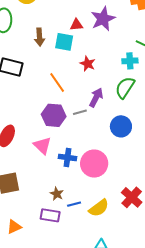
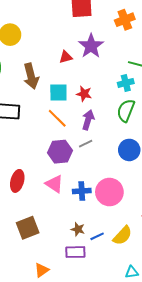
brown arrow: (39, 37) -> (31, 76), size x1.4
cyan square: (64, 42) -> (58, 93), moved
purple arrow: (96, 97) -> (88, 120), moved

